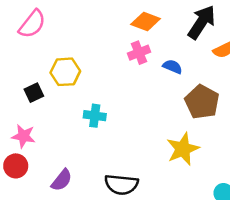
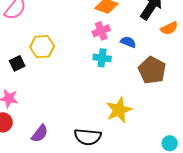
cyan cross: (95, 116) -> (102, 58), moved
yellow star: (183, 149) -> (119, 110), moved

